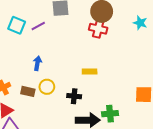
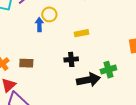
blue arrow: (37, 63) -> (39, 25), moved
yellow circle: (47, 87) -> (49, 14), moved

